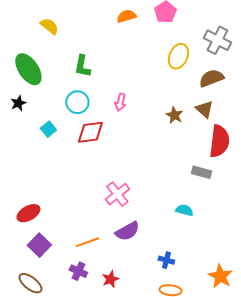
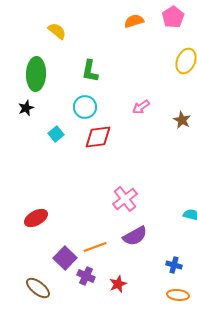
green ellipse: (28, 69) -> (36, 74), turned 36
pink arrow: (120, 102) -> (141, 107), moved, turned 42
purple square: (39, 245) -> (65, 258), moved

